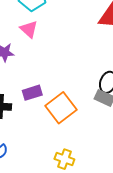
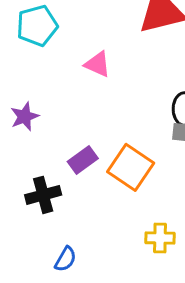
pink triangle: (29, 29) -> (98, 64), moved

